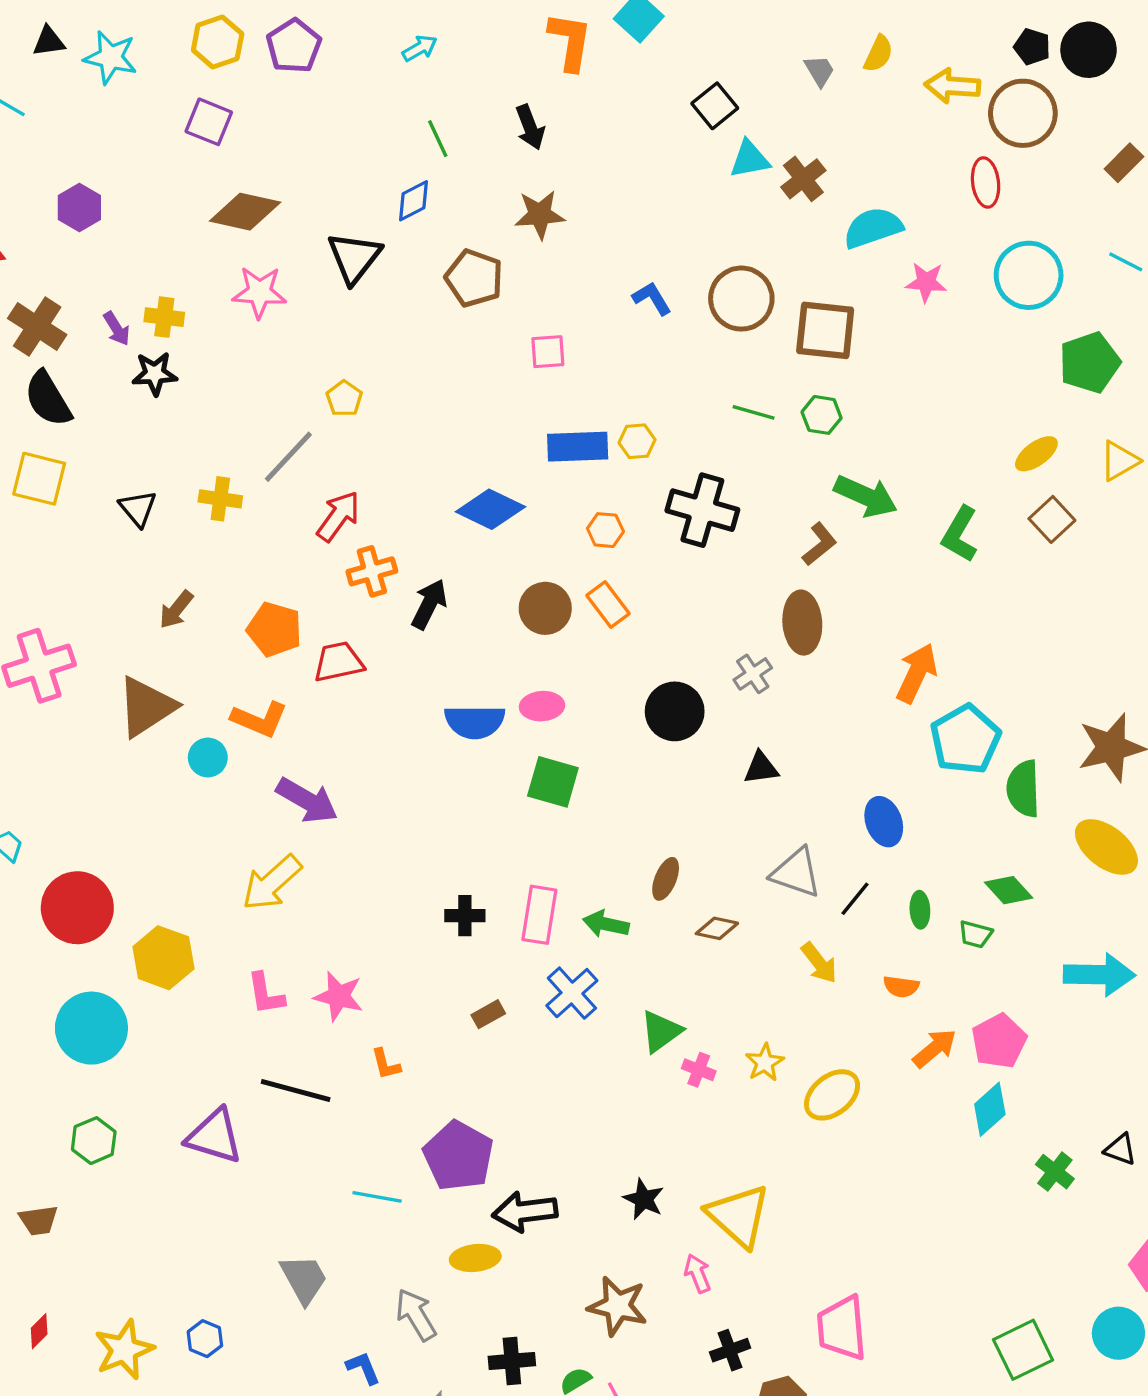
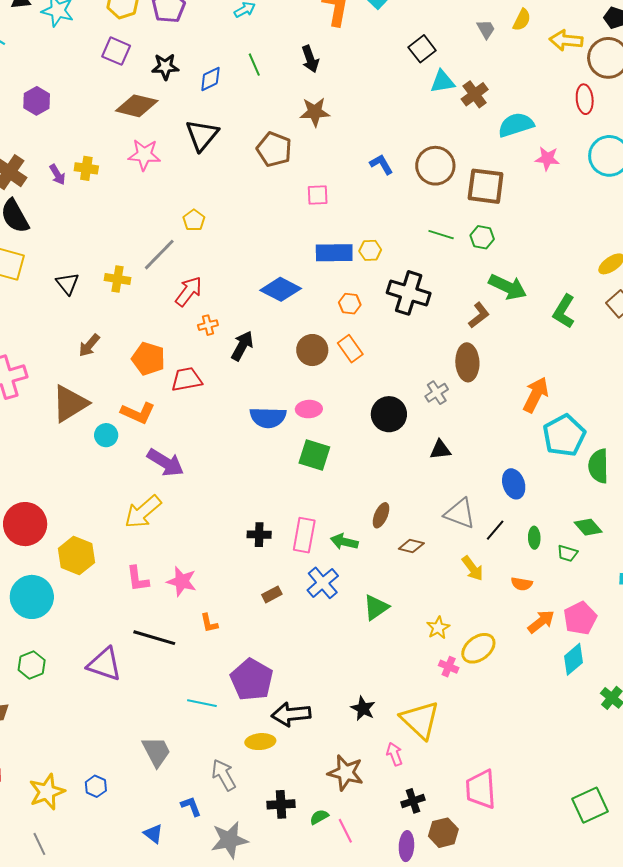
blue diamond: (413, 201) -> (210, 79), moved
black star: (155, 374) -> (165, 67), moved
orange cross: (372, 571) -> (208, 325), size x0.7
pink cross: (699, 1070) -> (449, 667), moved

